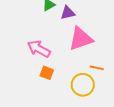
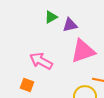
orange square: (47, 73) -> (27, 85), moved

